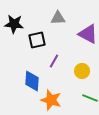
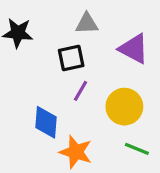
black square: (37, 40) -> (71, 58), moved
yellow circle: (82, 71) -> (124, 107), size x1.5

